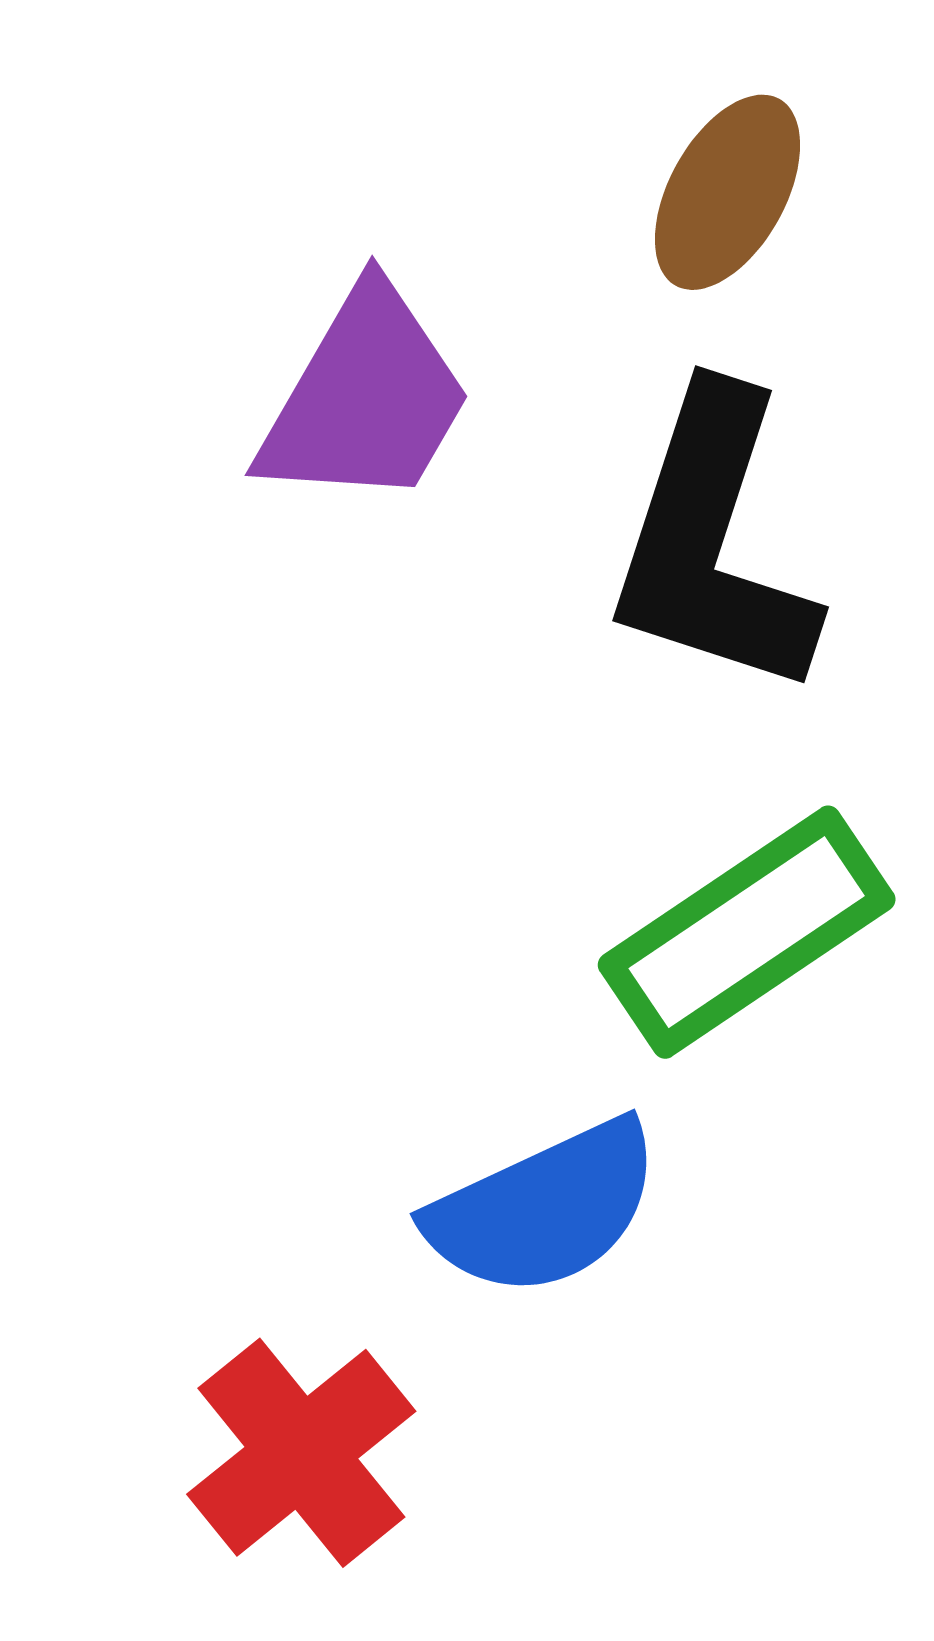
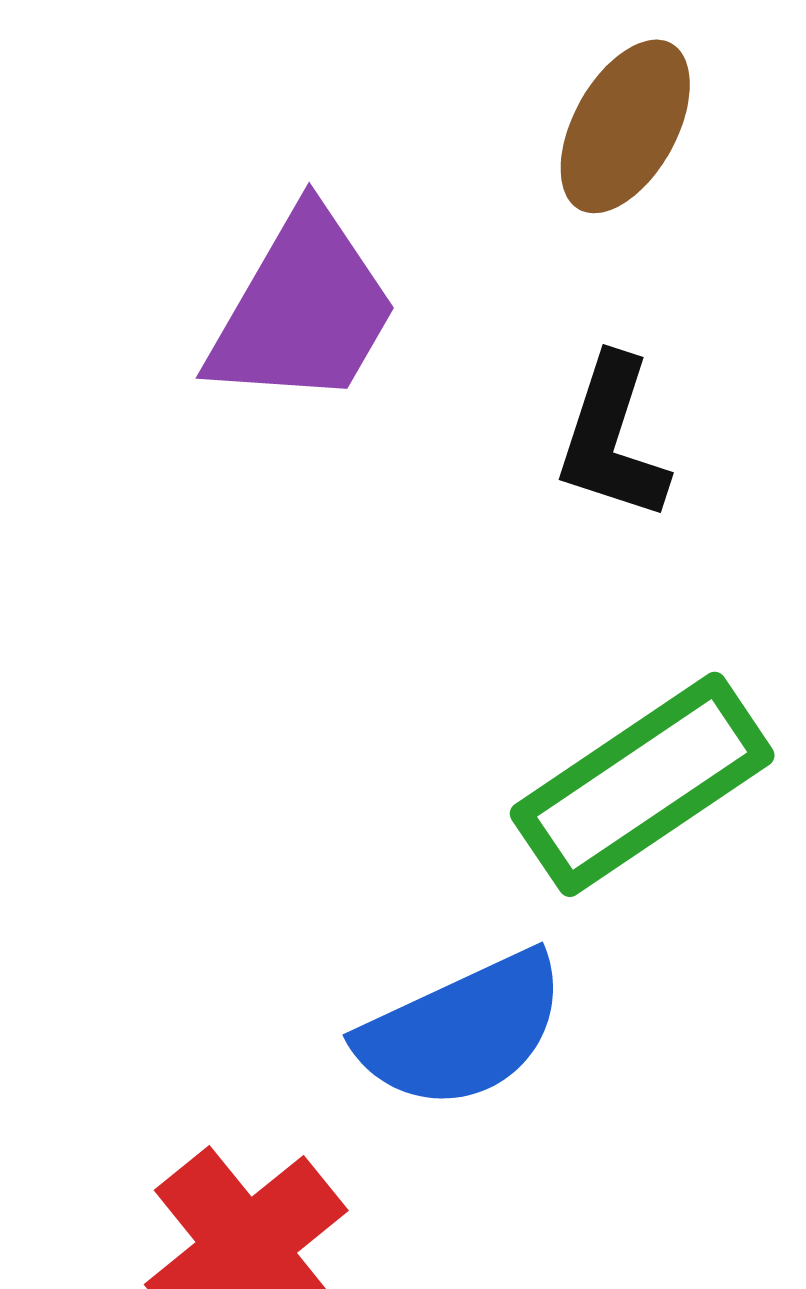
black L-shape: (713, 543) -> (612, 438), size x0.6

